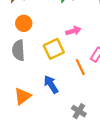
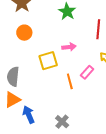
gray semicircle: (18, 50) -> (13, 77), moved
blue arrow: (51, 84) -> (29, 115), moved

